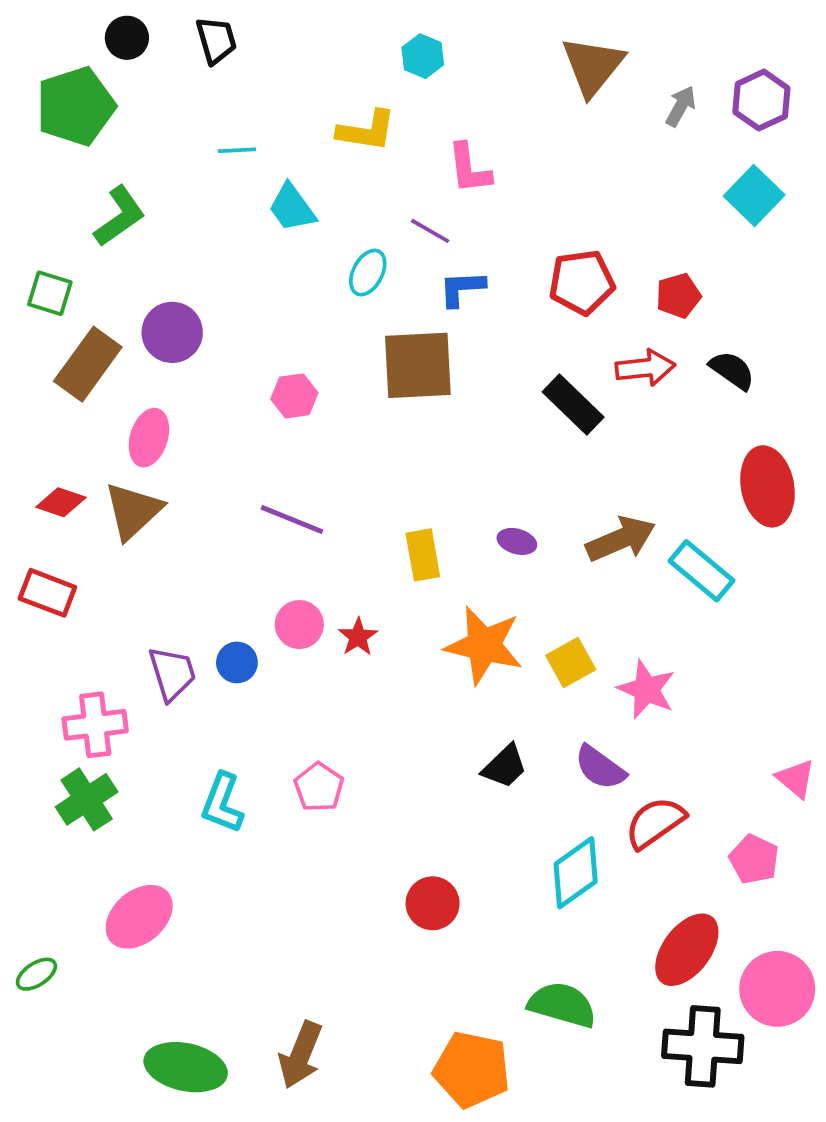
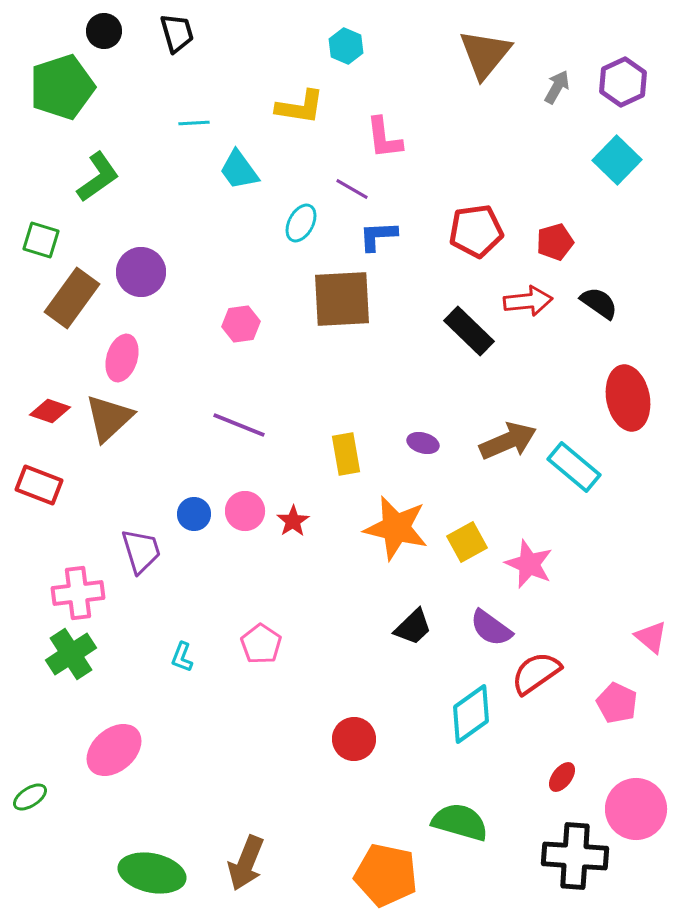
blue circle: (237, 662) -> (194, 514), moved
cyan L-shape: (222, 803) -> (182, 657), size x0.6
red ellipse: (687, 950) -> (562, 777), size x0.5

